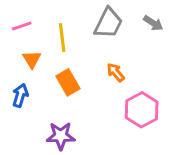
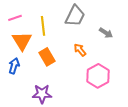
gray arrow: (153, 23) -> (106, 33), moved
orange triangle: (32, 59) -> (22, 41), size x1.5

